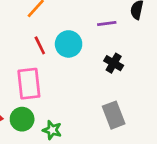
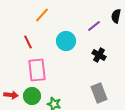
purple line: (107, 23) -> (94, 26), turned -32
red line: (40, 45) -> (28, 42), moved

